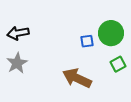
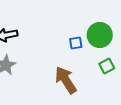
brown arrow: (77, 78) -> (66, 80), turned 32

